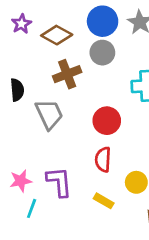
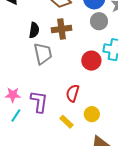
gray circle: (102, 53) -> (99, 21), moved
black semicircle: (17, 90) -> (34, 30), moved
red circle: (107, 121) -> (91, 61), moved

